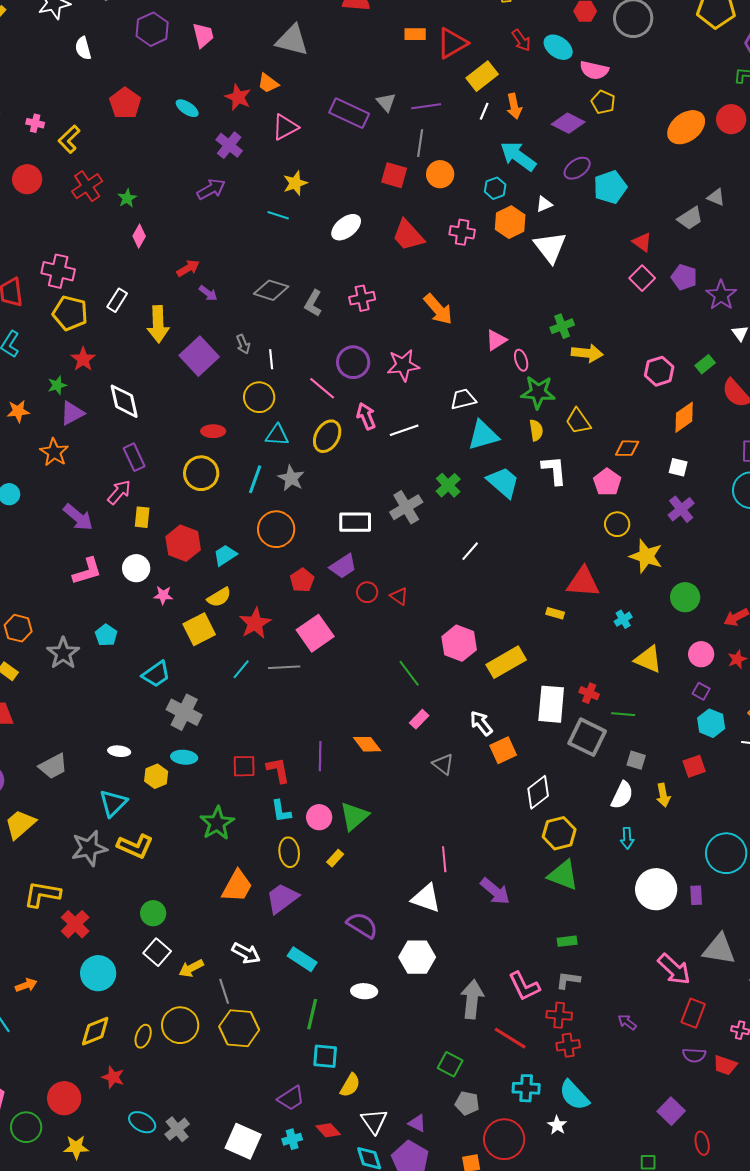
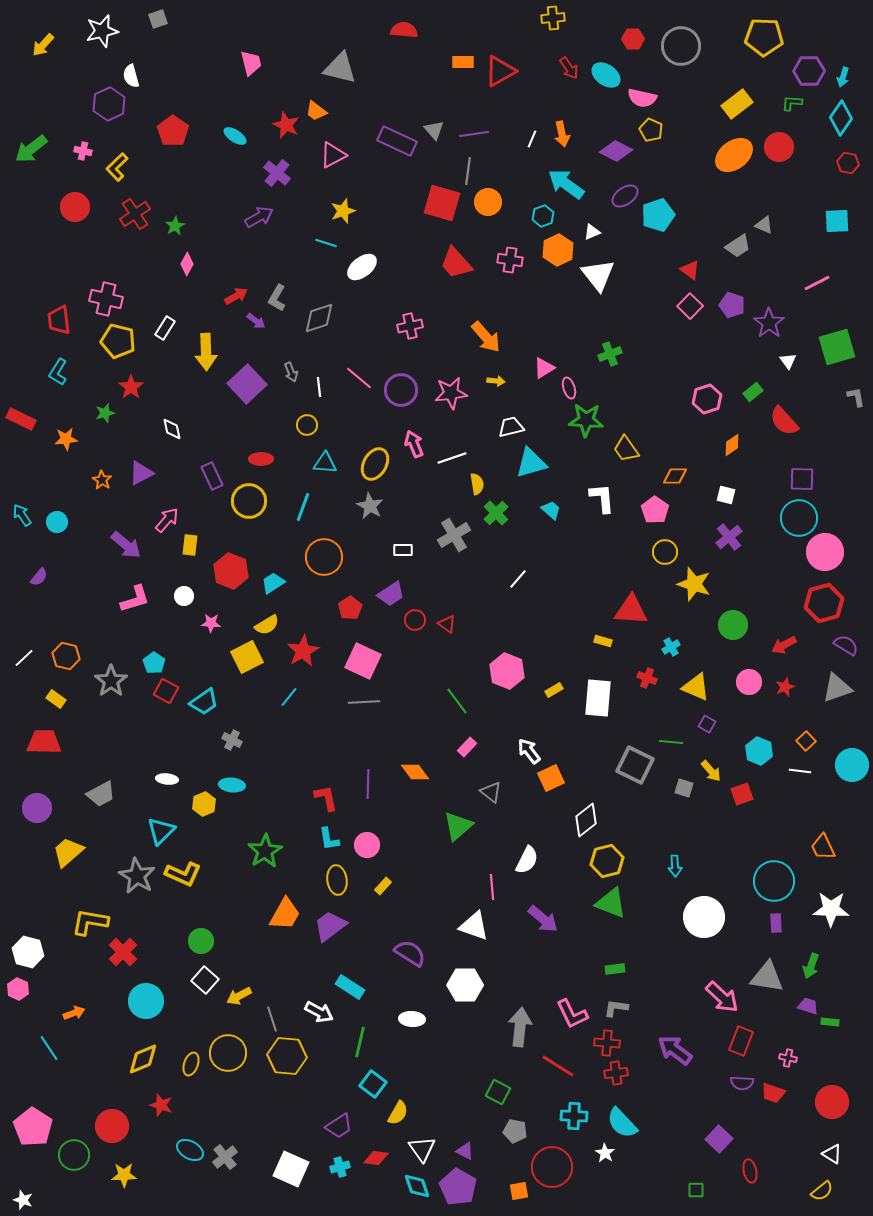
purple hexagon: (152, 29) -> (109, 104), moved
yellow rectangle: (482, 76) -> (737, 104), moved
red square: (394, 175) -> (442, 203), size x1.4
white ellipse: (346, 227) -> (362, 267), moved
gray diamond: (271, 290) -> (319, 318), turned -36
gray L-shape: (313, 303) -> (277, 298), moved
yellow arrow: (587, 353) -> (496, 381), moved, size x0.6
pink line: (322, 388) -> (359, 378), moved
yellow circle: (259, 397) -> (307, 425), size x0.7
white diamond: (124, 401) -> (172, 429), size x0.6
purple triangle: (72, 413) -> (141, 473), moved
orange diamond: (684, 417) -> (732, 445), size x0.7
yellow semicircle: (536, 430) -> (477, 484), moved
orange star: (54, 452) -> (102, 480), size x0.7
purple rectangle: (134, 457) -> (212, 476), moved
gray star: (291, 478) -> (370, 506), moved
cyan trapezoid: (503, 482) -> (551, 510), size x0.6
white rectangle: (355, 522) -> (403, 550), size x0.6
white circle: (136, 568) -> (184, 596), size x0.7
pink square: (315, 633) -> (363, 661), turned -30
yellow rectangle: (506, 662) -> (554, 690), size x0.5
gray line: (284, 667) -> (364, 702), moved
purple square: (701, 691) -> (707, 724), moved
red cross: (589, 693) -> (647, 678), moved
white rectangle: (551, 704) -> (598, 698), moved
gray cross: (184, 712) -> (232, 740), size x0.6
red square: (244, 766) -> (166, 691), moved, turned 30
white semicircle: (622, 795) -> (527, 860), moved
yellow arrow: (663, 795) -> (711, 771), moved, turned -30
green triangle: (354, 816) -> (458, 826), moved
gray star: (89, 848) -> (137, 876), turned -30
purple rectangle: (696, 895) -> (776, 923), moved
white arrow: (246, 953) -> (319, 1012), moved
purple arrow: (627, 1022) -> (675, 1050), size x1.8
cyan square: (325, 1056) -> (373, 1084), turned 32
red diamond: (328, 1130) -> (376, 1158), turned -40

